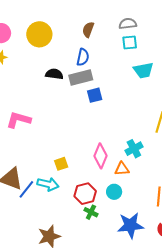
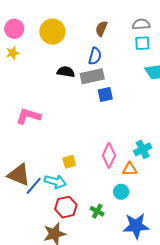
red hexagon: (85, 194) -> (66, 207), moved

